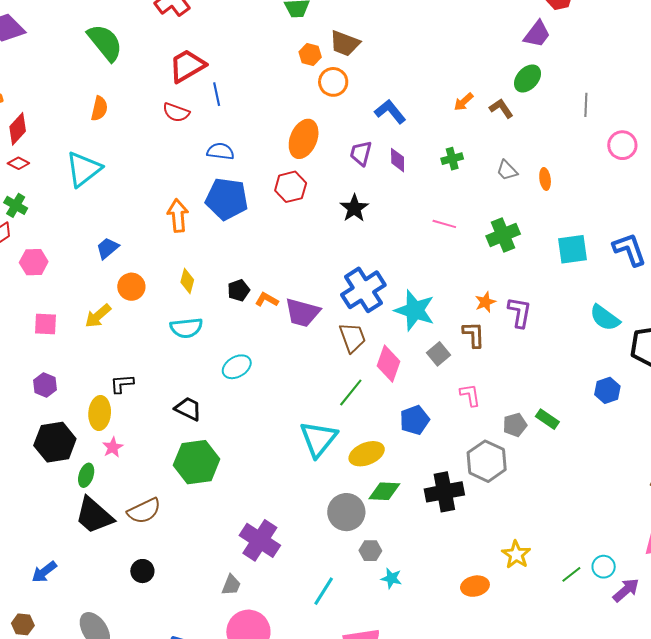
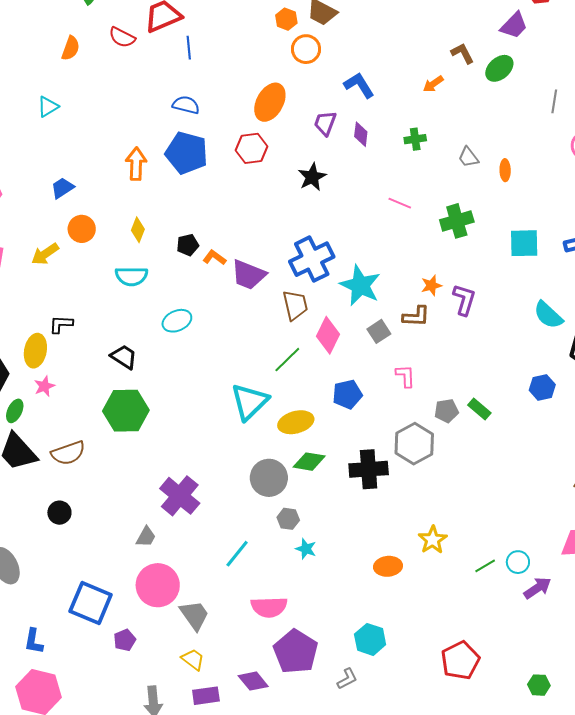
brown L-shape: (501, 108) -> (462, 53), moved
red semicircle: (176, 112) -> (122, 37), moved
cyan triangle: (83, 169) -> (48, 107), size x0.6
brown L-shape: (474, 335) -> (416, 316), turned 88

